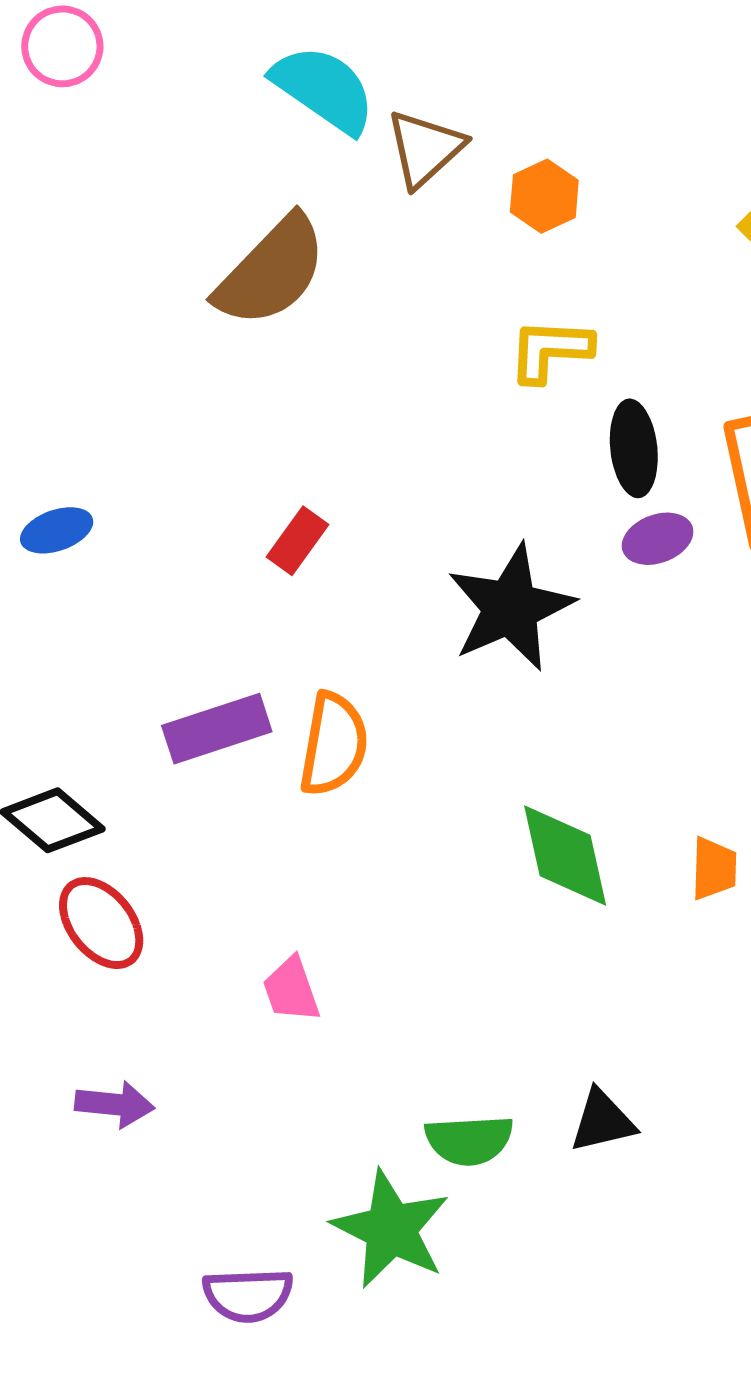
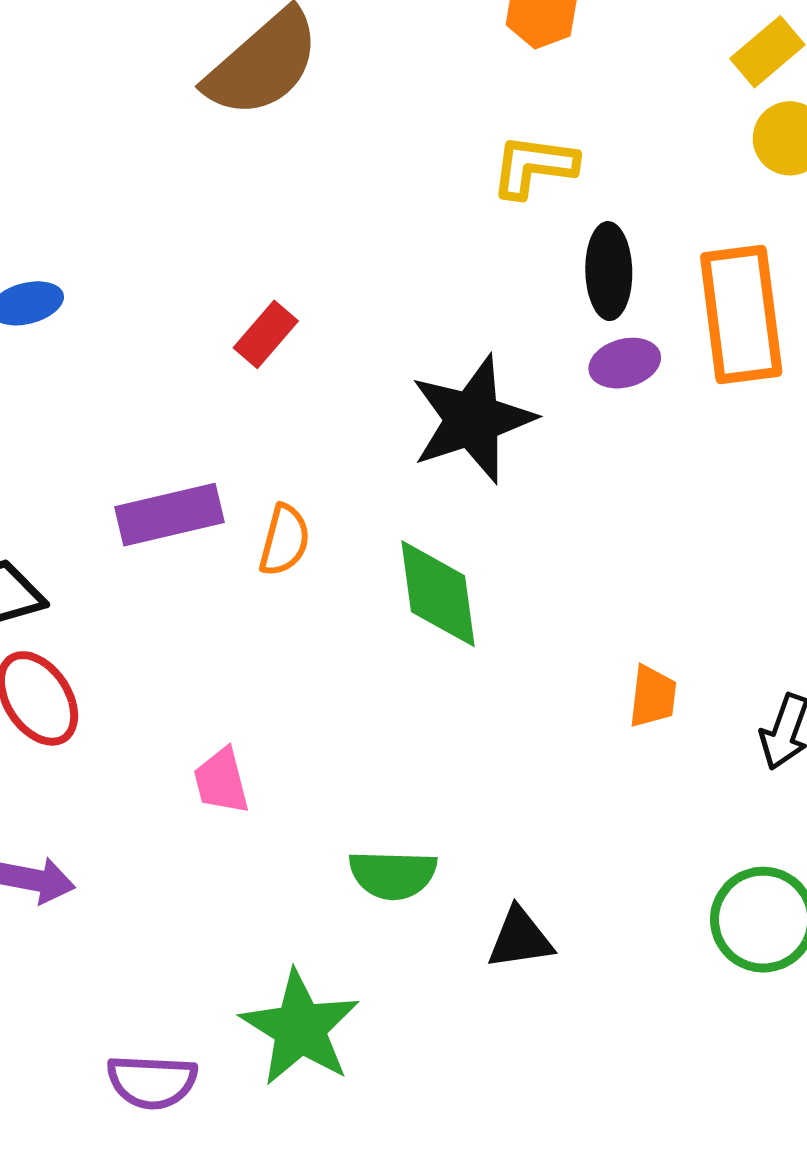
orange semicircle: (334, 744) -> (284, 540), size x0.7
green diamond: (565, 855) -> (438, 594), moved
green semicircle: (469, 1140) -> (393, 875), moved

